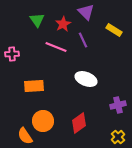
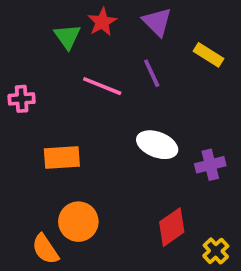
red star: (63, 24) -> (102, 22), moved
purple cross: (118, 105) -> (210, 165), moved
red diamond: (79, 123) -> (172, 227), moved

